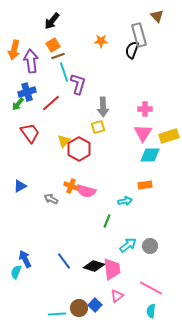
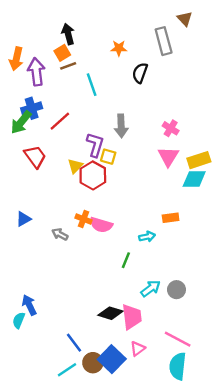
black arrow: (52, 21) -> (68, 34), moved, turned 126
black semicircle: (132, 50) -> (140, 73), moved
cyan line: (64, 72) -> (92, 85), moved
purple L-shape: (78, 84) -> (95, 145), moved
green arrow: (18, 104) -> (21, 122), size x1.5
pink cross: (145, 109) -> (171, 128), turned 32
yellow square: (98, 127) -> (108, 157), moved, turned 32
cyan diamond: (150, 155) -> (194, 179), moved
blue line: (64, 261) -> (74, 343), moved
blue square: (95, 305) -> (112, 359), size x1.6
cyan semicircle: (151, 311) -> (178, 366), size x1.6
cyan line: (57, 314) -> (67, 370), turned -30

